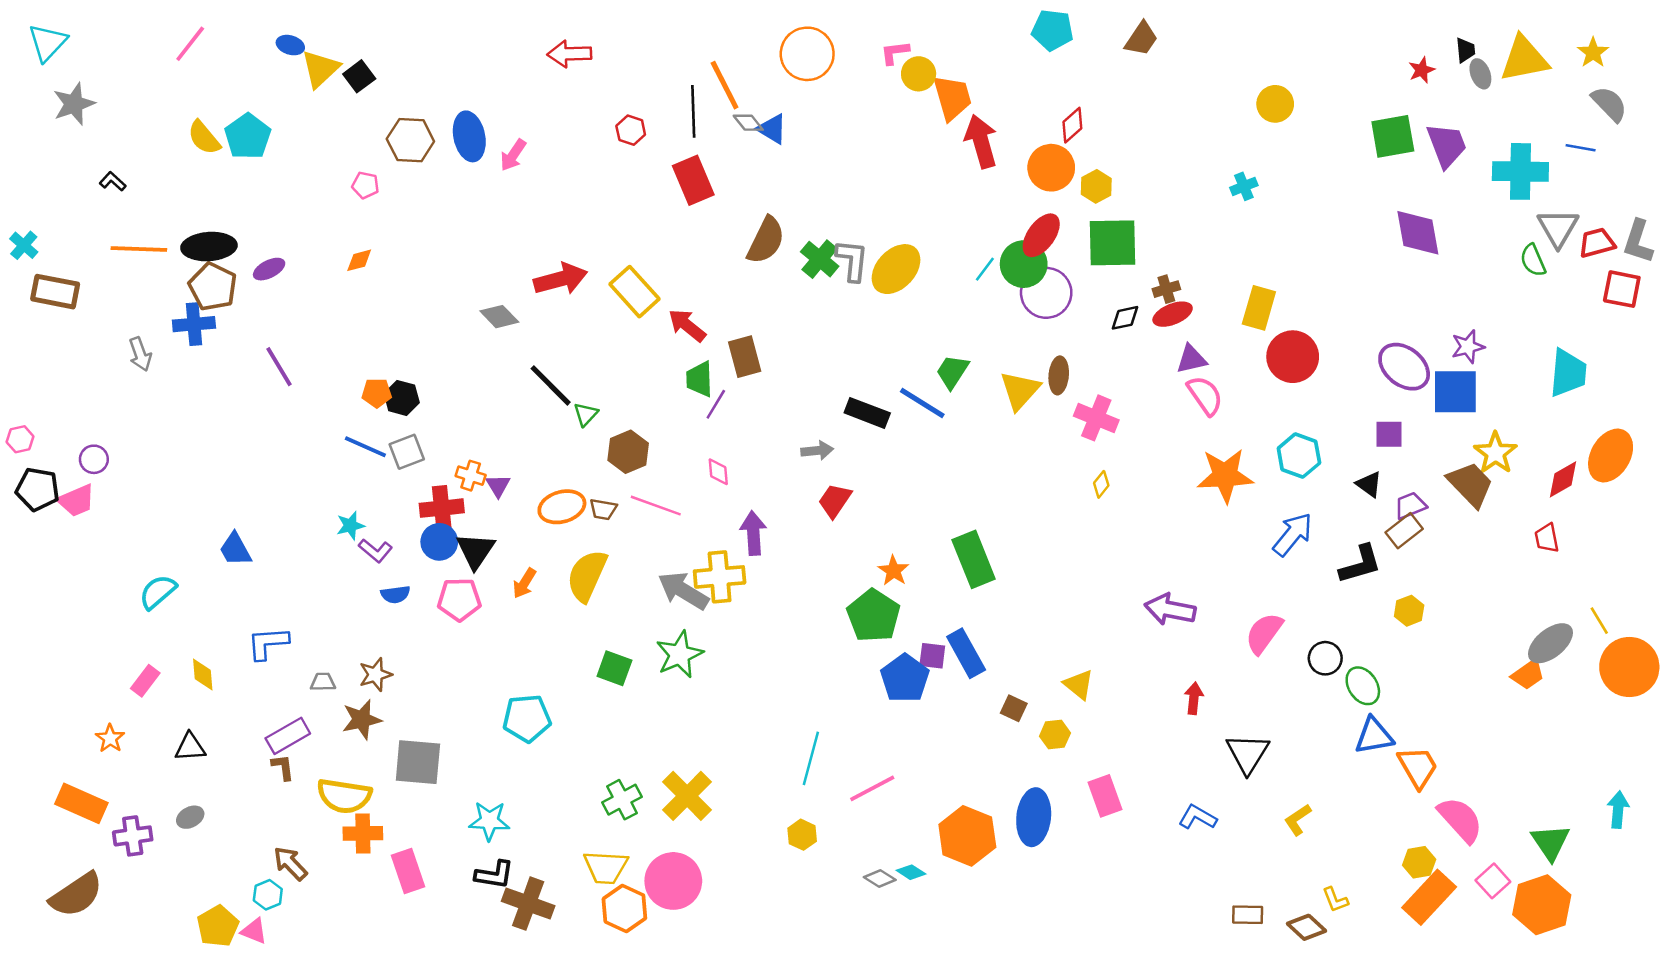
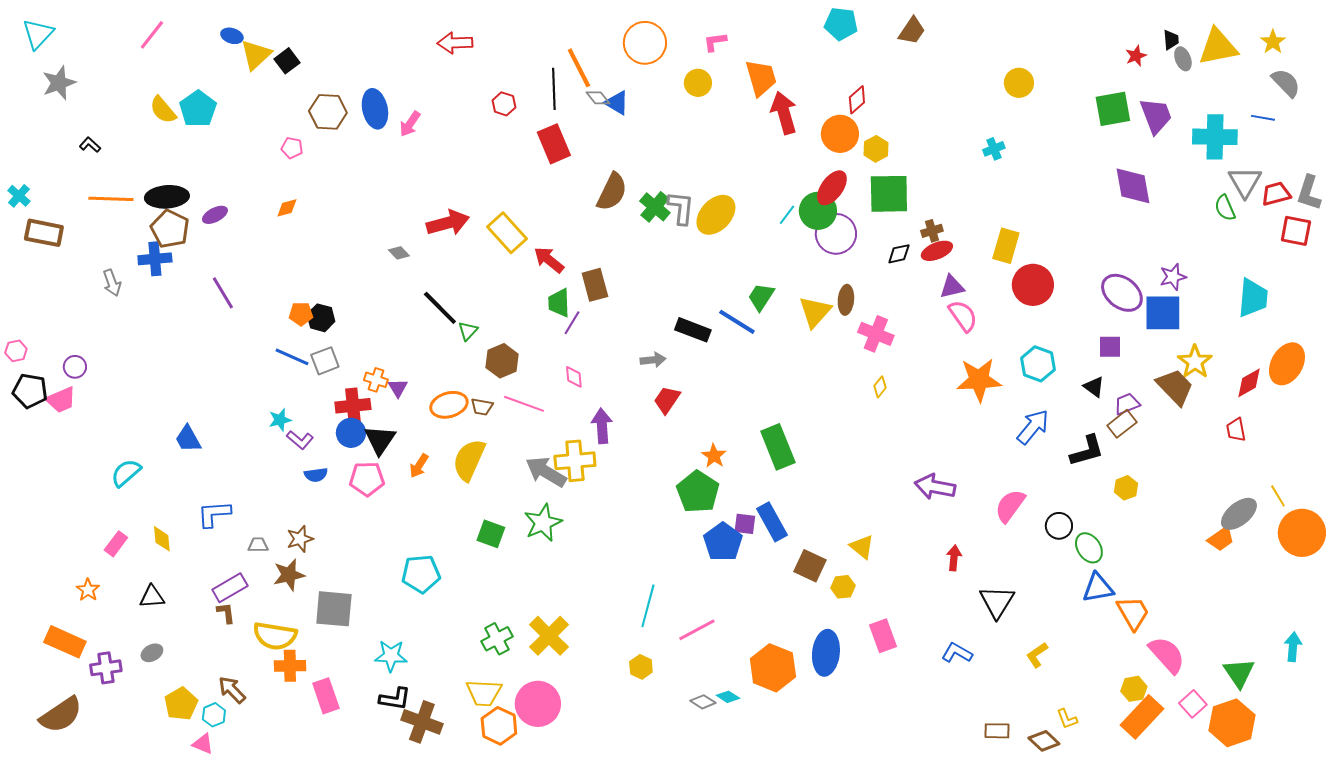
yellow circle: (919, 74) -> (698, 83), moved
gray diamond: (499, 317) -> (399, 253), size x0.7
brown square: (1014, 708) -> (810, 566), size x1.5
yellow pentagon: (218, 926) -> (181, 704), moved

